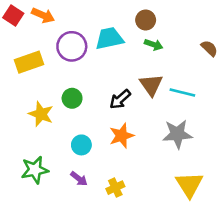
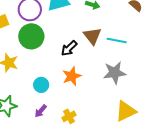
green circle: (72, 98) -> (31, 36), moved, size x1.6
purple arrow: (79, 179) -> (41, 111), turned 96
yellow triangle: (189, 185) -> (126, 111), turned 40

